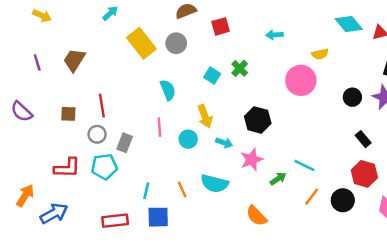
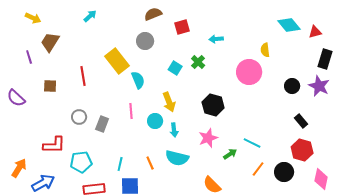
cyan arrow: (274, 35) -> (216, 39), moved
yellow rectangle: (141, 43) -> (117, 61), moved
yellow semicircle: (320, 54) -> (265, 50), turned 96
brown trapezoid: (74, 60) -> (50, 42), moved
red line: (102, 106) -> (83, 76), moved
brown square: (68, 114) -> (50, 86), moved
cyan arrow: (224, 143) -> (174, 130), moved, turned 64
cyan pentagon: (104, 167) -> (81, 162), moved

